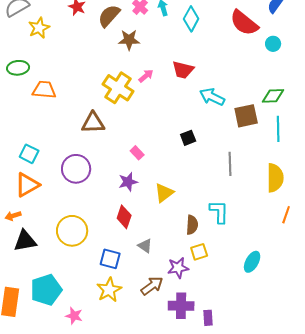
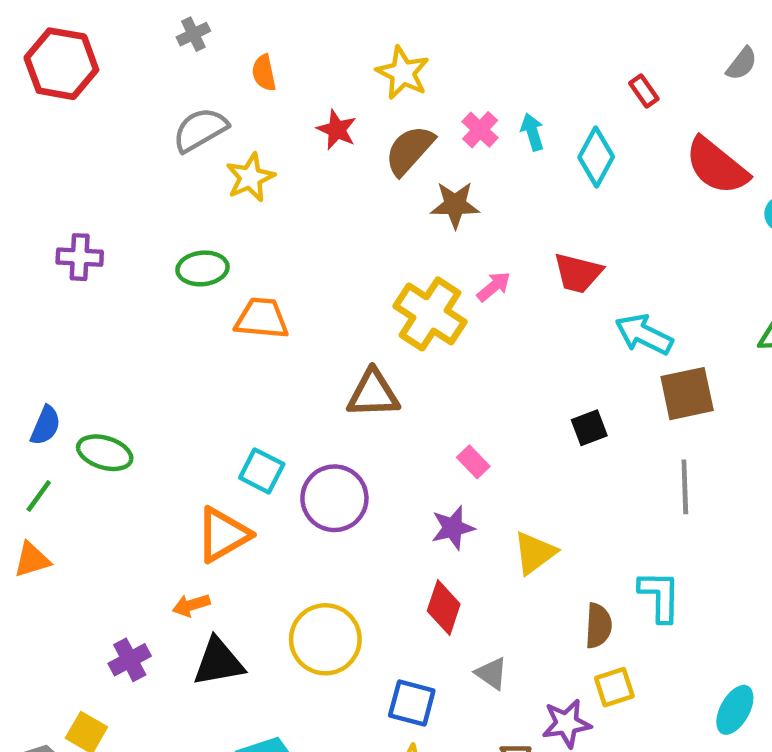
brown square: (246, 116) -> (687, 394), moved
cyan square: (29, 154) -> (262, 471), moved

